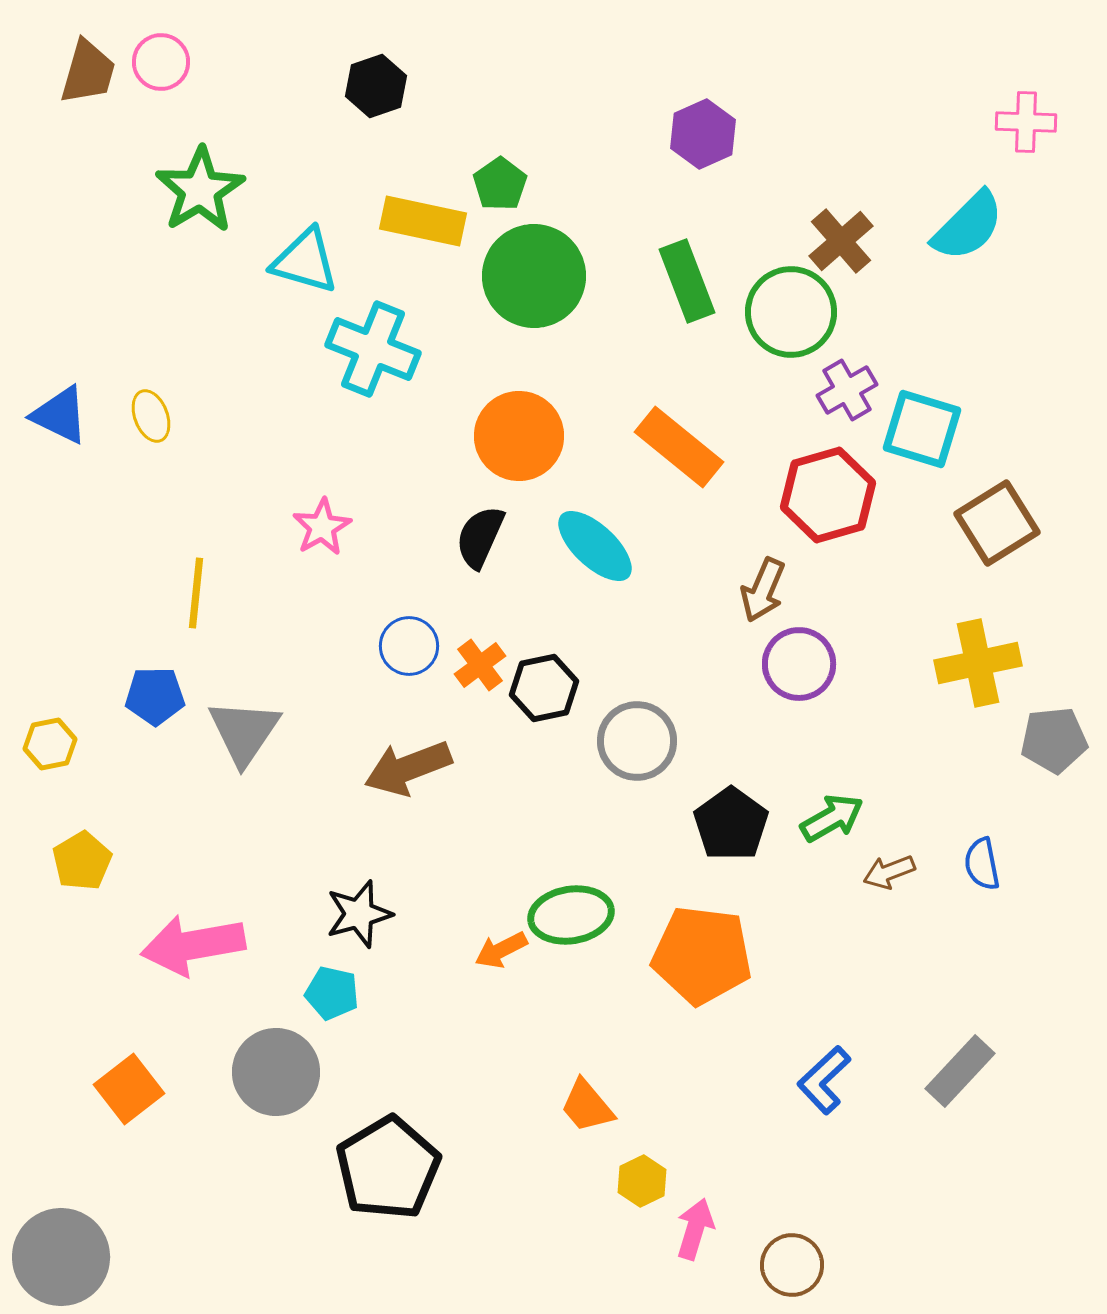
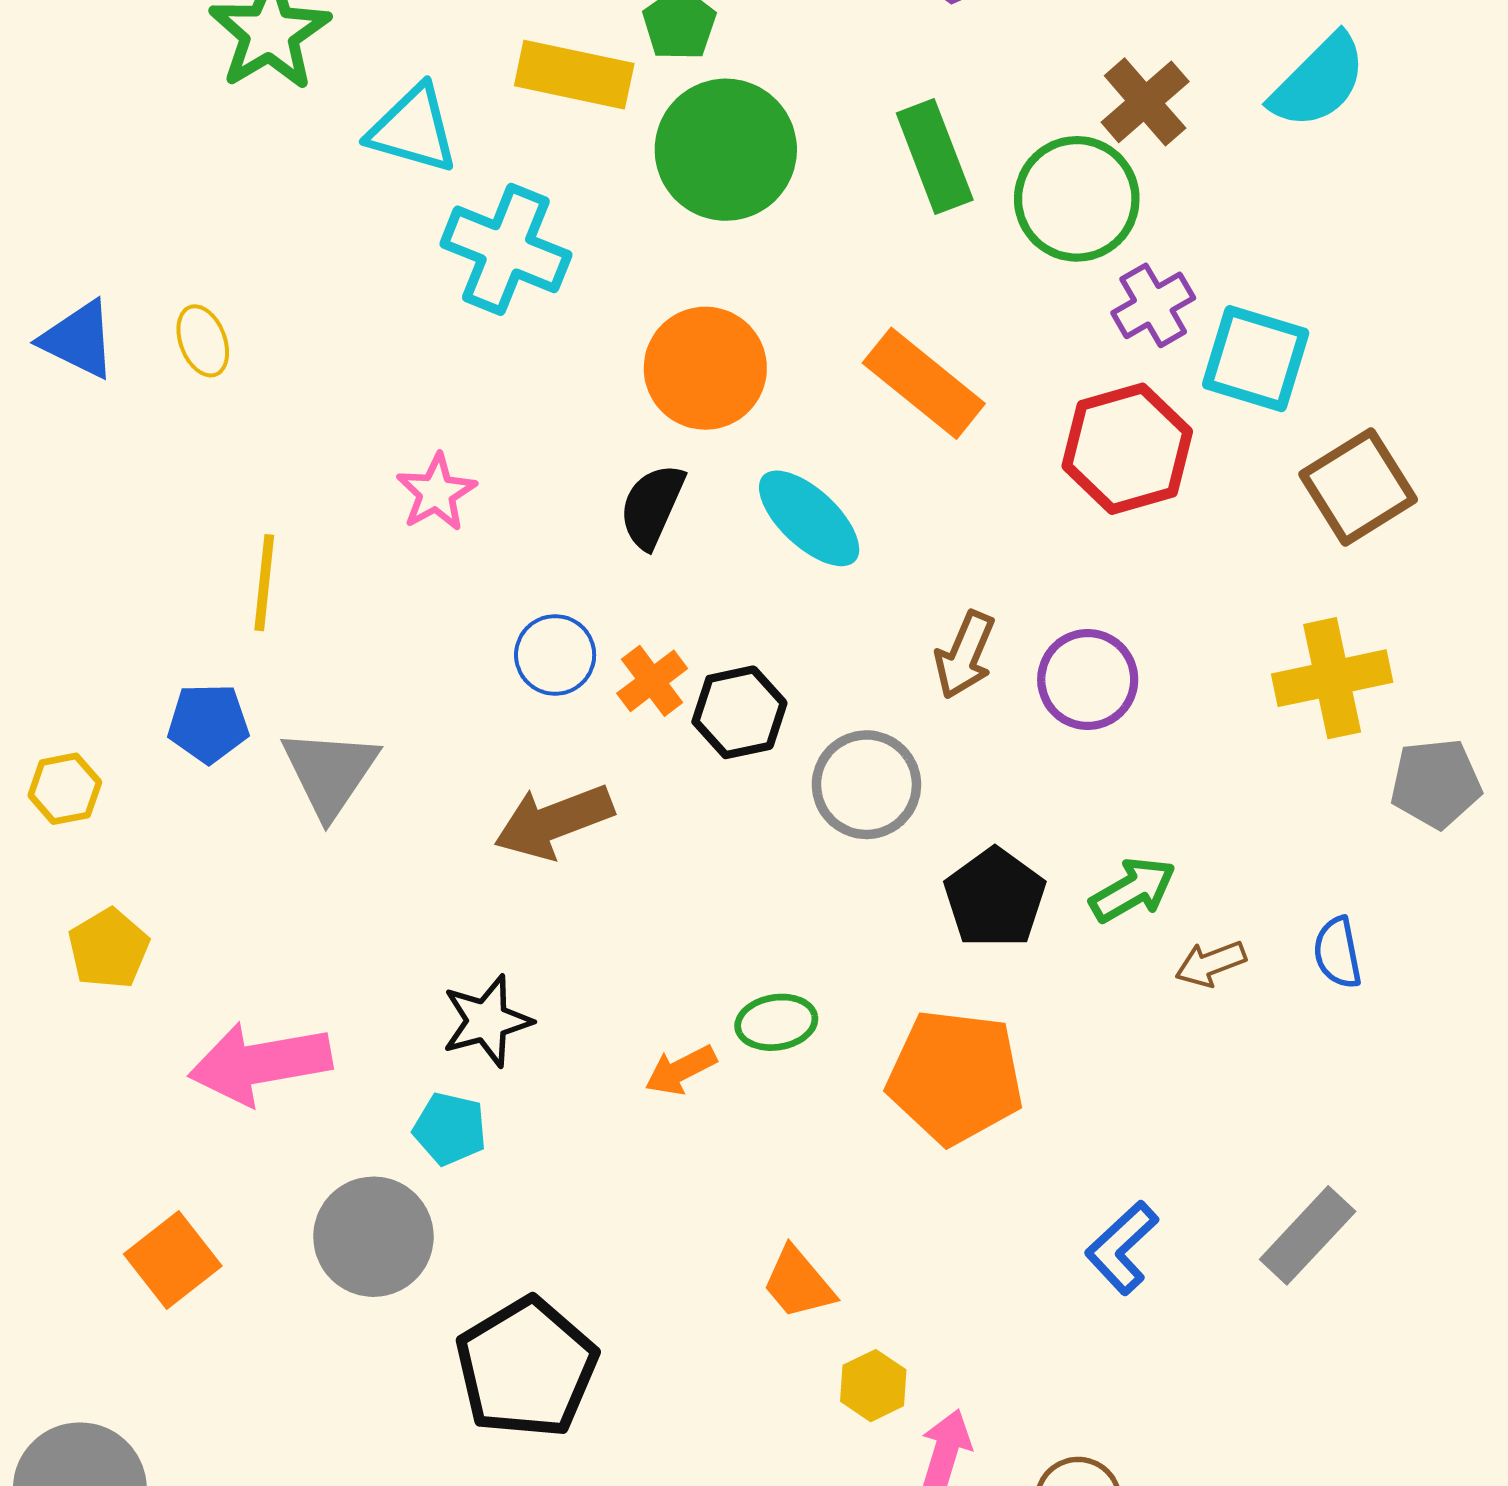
brown arrow: (763, 590) -> (965, 655), moved
green ellipse: (571, 915) -> (776, 1022), size x0.7

